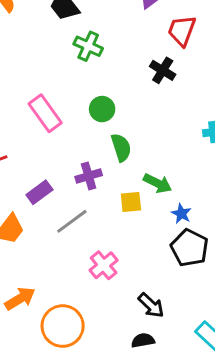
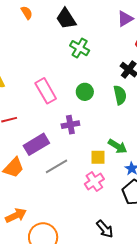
green semicircle: (121, 147) -> (120, 95), moved
purple cross: (89, 176) -> (70, 125), moved
purple rectangle: (39, 192) -> (36, 144), size x1.4
pink cross: (104, 265) -> (94, 181), moved

